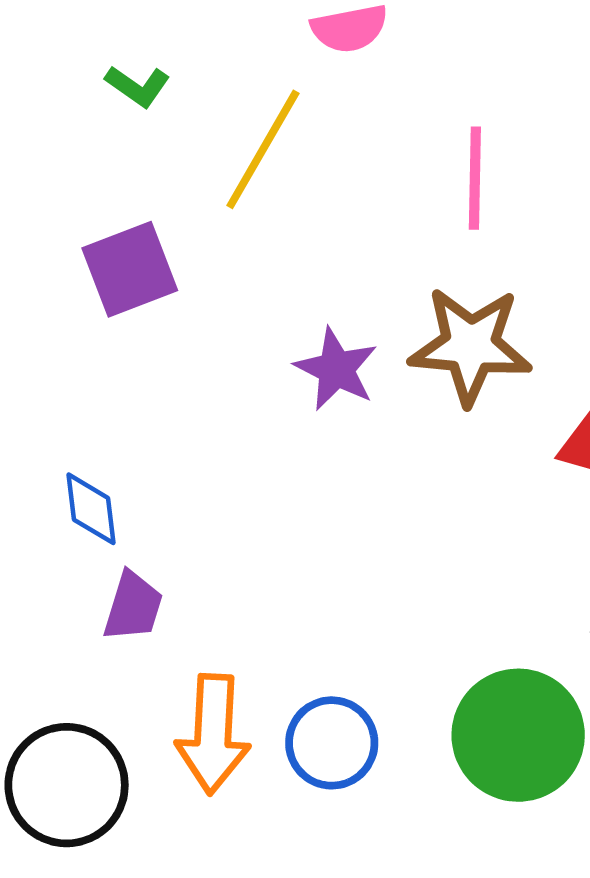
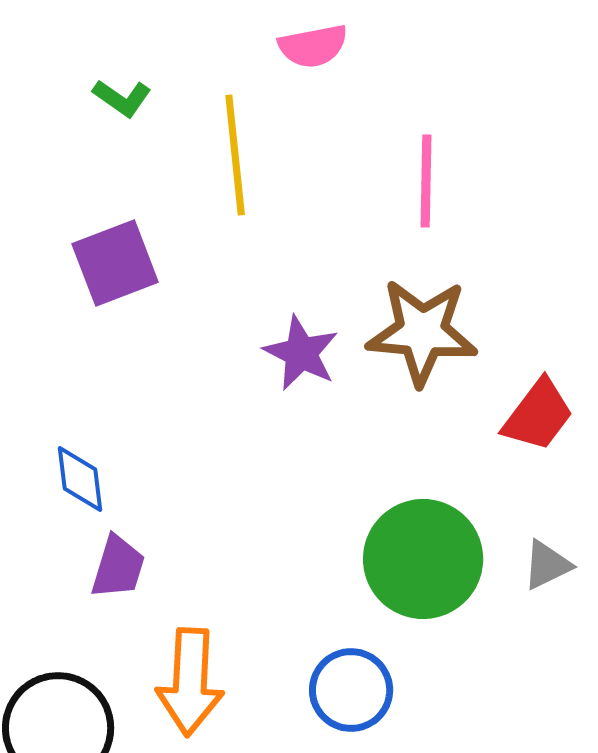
yellow line: (263, 149) -> (235, 155), turned -36
green circle: (518, 735) -> (423, 559), moved
blue circle: (332, 743) -> (351, 690), moved

